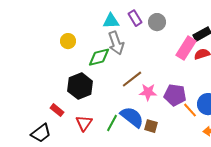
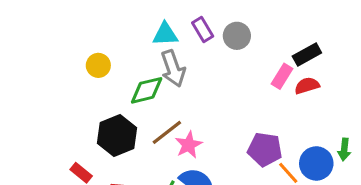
pink rectangle: (186, 48) -> (282, 76), size x0.7
brown line: (132, 79) -> (167, 132), moved
pink star: (148, 92) -> (189, 145), moved, turned -30

